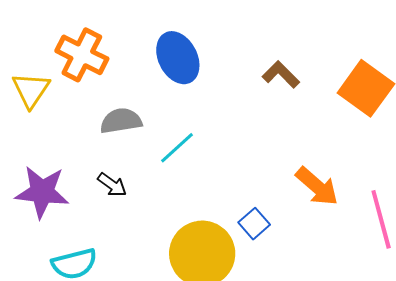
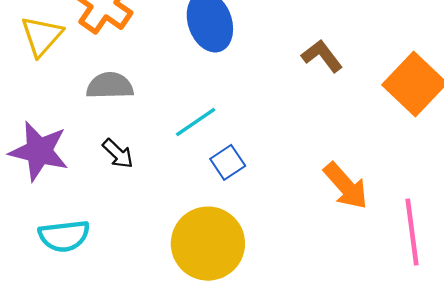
gray semicircle: (121, 121) -> (110, 86), moved
blue square: (254, 224) -> (228, 162), moved

